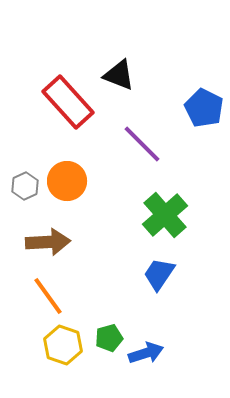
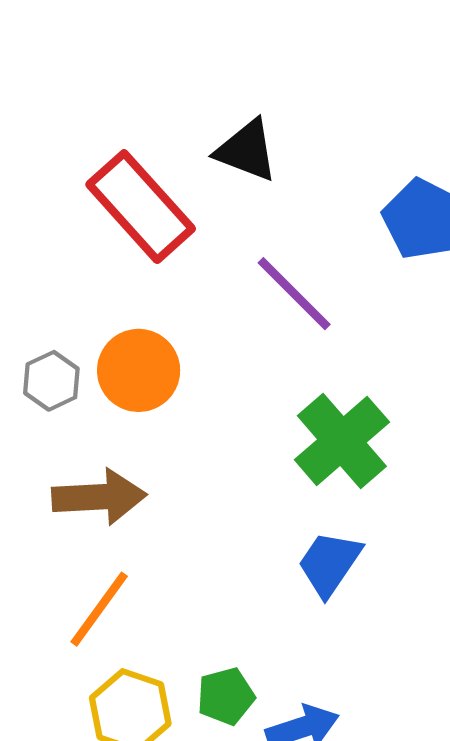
orange line: (48, 296) -> (99, 609), turned 72

